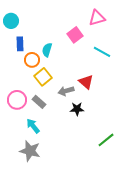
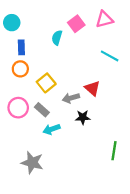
pink square: (75, 35) -> (76, 24), moved
cyan semicircle: (47, 50) -> (57, 38), moved
orange circle: (32, 60) -> (20, 69), moved
cyan arrow: (33, 126) -> (52, 129), moved, turned -70
green line: (106, 140) -> (114, 151), turned -42

